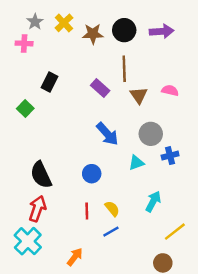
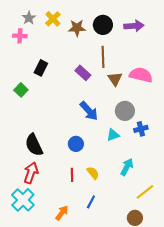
pink semicircle: (170, 90) -> (141, 75), size x1.6
blue line: (111, 232) -> (91, 202), moved, turned -32

